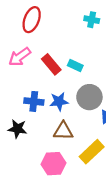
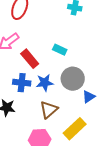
red rectangle: (51, 64) -> (30, 59), moved
brown triangle: (63, 131) -> (49, 110), turned -42

